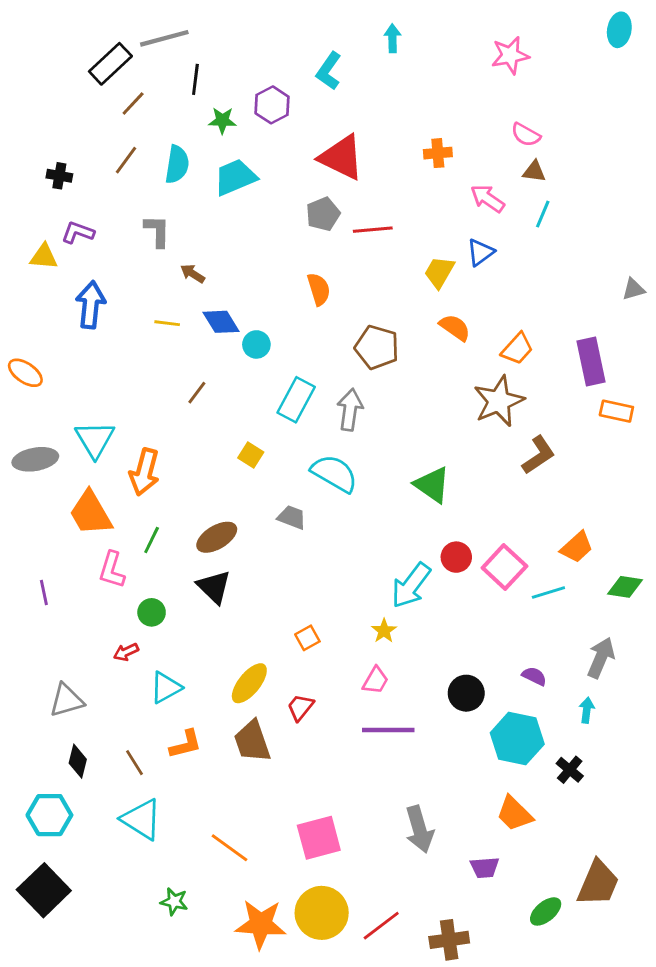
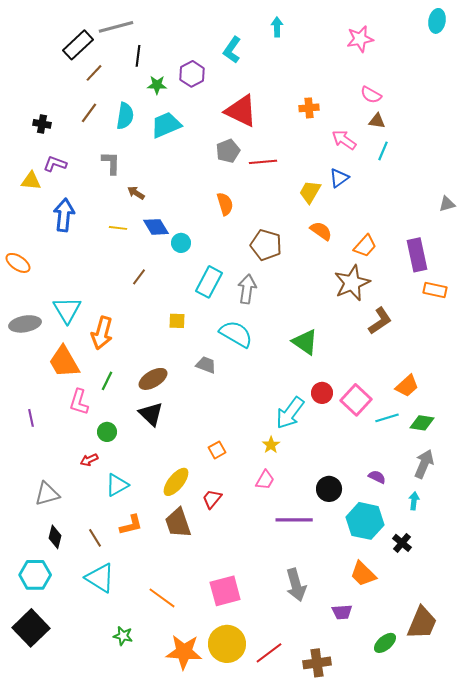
yellow square: (251, 455) -> (177, 321), turned -30
green diamond: (625, 587) -> (422, 423), moved
purple line: (388, 730) -> (294, 520), moved

